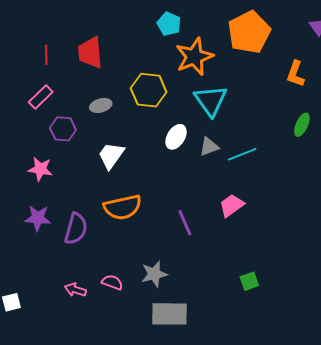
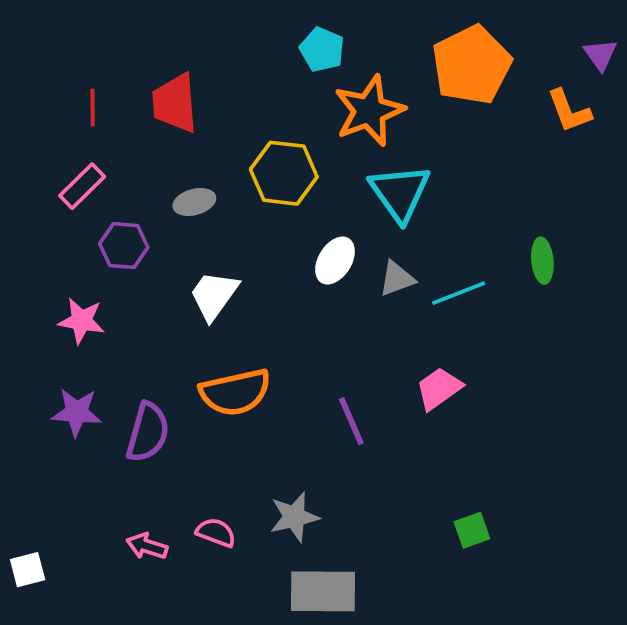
orange L-shape: (295, 74) -> (569, 111), moved, turned -40
green ellipse: (302, 125) -> (542, 261), moved, turned -30

